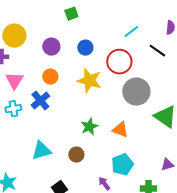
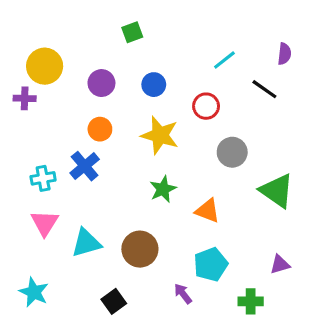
red circle: (119, 62) -> (206, 106), size x0.7
pink triangle: (14, 81) -> (45, 223), moved
gray circle: (136, 92) -> (232, 152), size x0.7
green star: (89, 127) -> (163, 189), moved
brown circle: (76, 155) -> (140, 249), size x1.5

